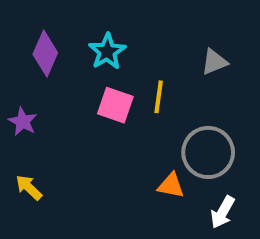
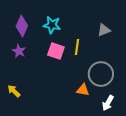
cyan star: (107, 52) -> (52, 25), turned -30
purple star: (23, 122) -> (19, 51), moved

